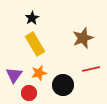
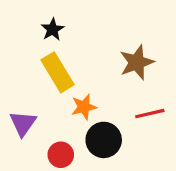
orange star: (39, 73) -> (84, 107), moved
red circle: (29, 93) -> (61, 155), moved

